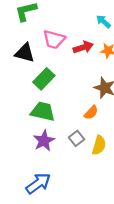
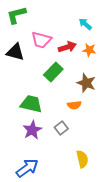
green rectangle: (44, 79) -> (53, 72), moved
orange semicircle: (91, 113) -> (74, 105), turned 40
yellow semicircle: (99, 145) -> (82, 159), moved, turned -30

